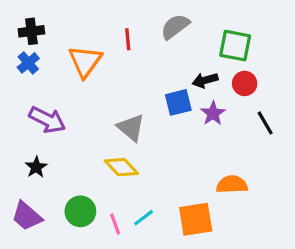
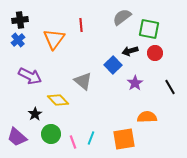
gray semicircle: (175, 27) -> (122, 17), moved
blue square: (178, 102) -> (113, 65), turned -30
purple star: (213, 113) -> (135, 83), moved
black line: (265, 123) -> (170, 87), moved
black star: (36, 167) -> (35, 114), moved
yellow diamond: (121, 167) -> (58, 100), moved
cyan line: (144, 218) -> (91, 138), turned -32

